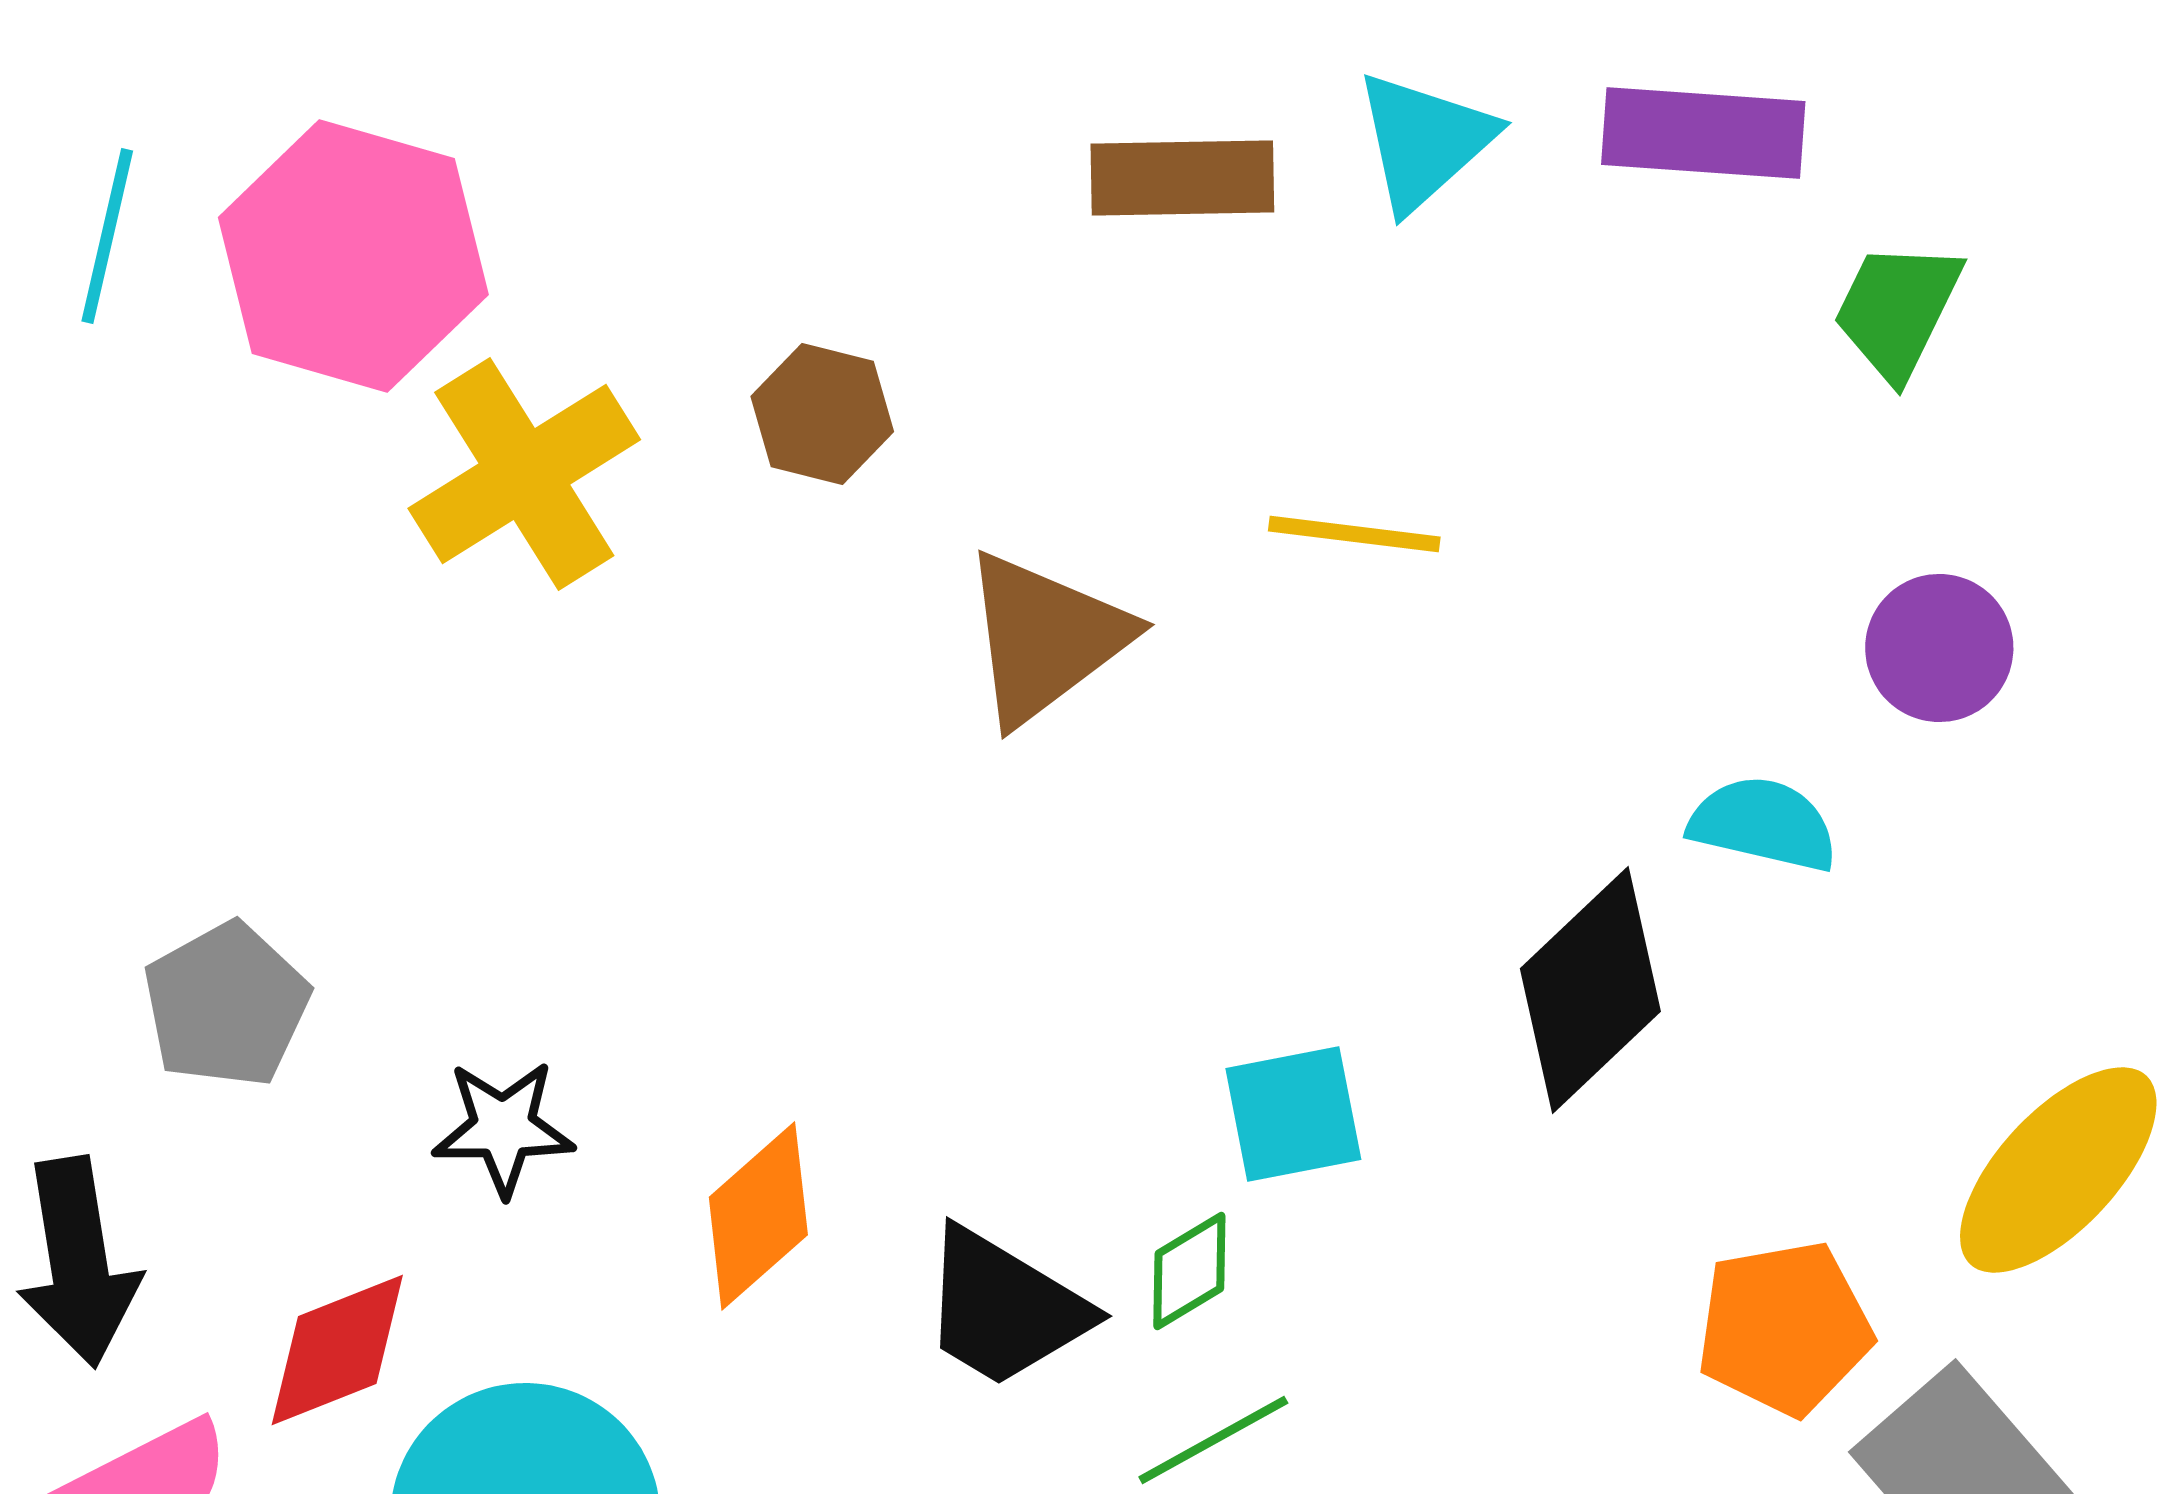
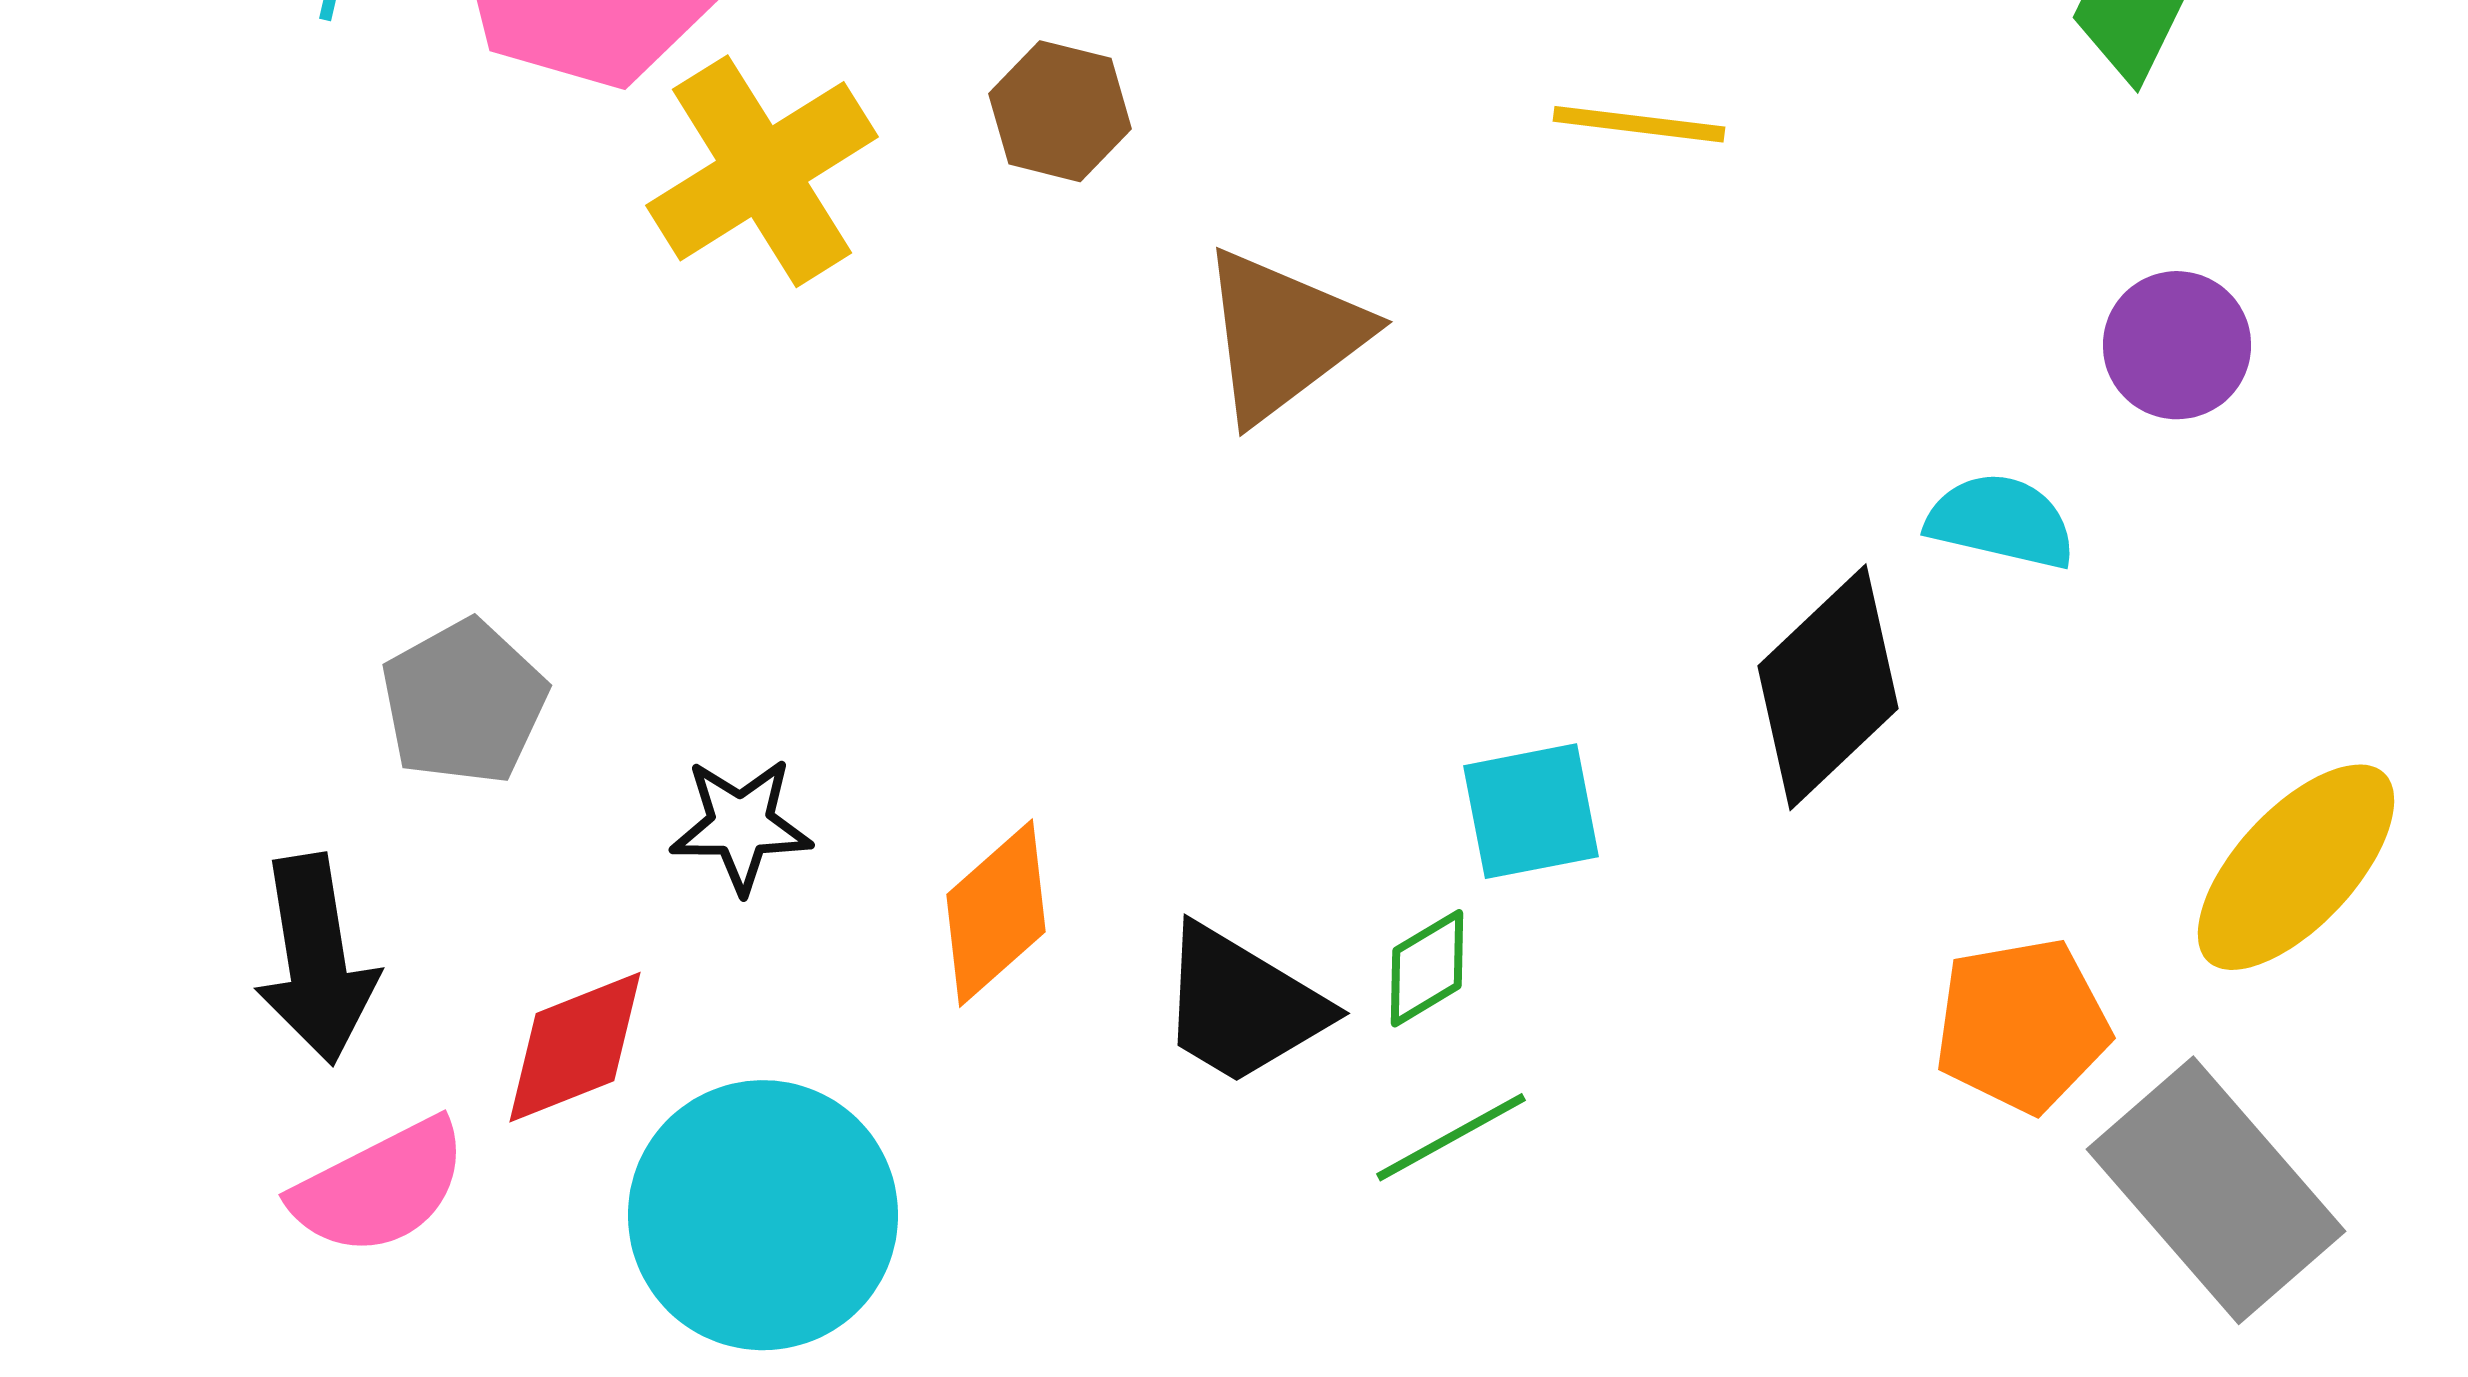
yellow line: (1354, 534) -> (1639, 124), moved

